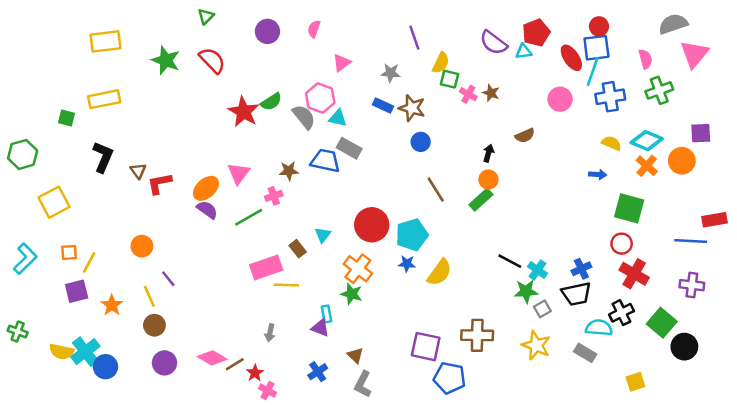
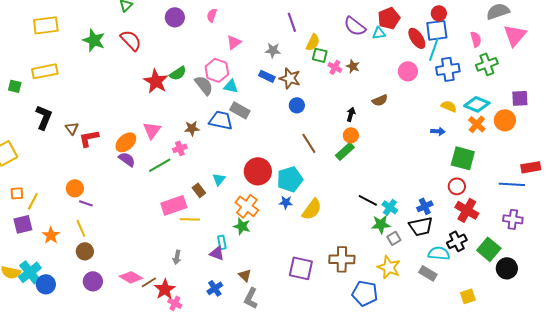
purple line: (168, 279) -> (86, 203), moved, turned -32
red star: (255, 373) -> (165, 289), size x1.5
blue pentagon: (450, 378) -> (365, 293), moved

